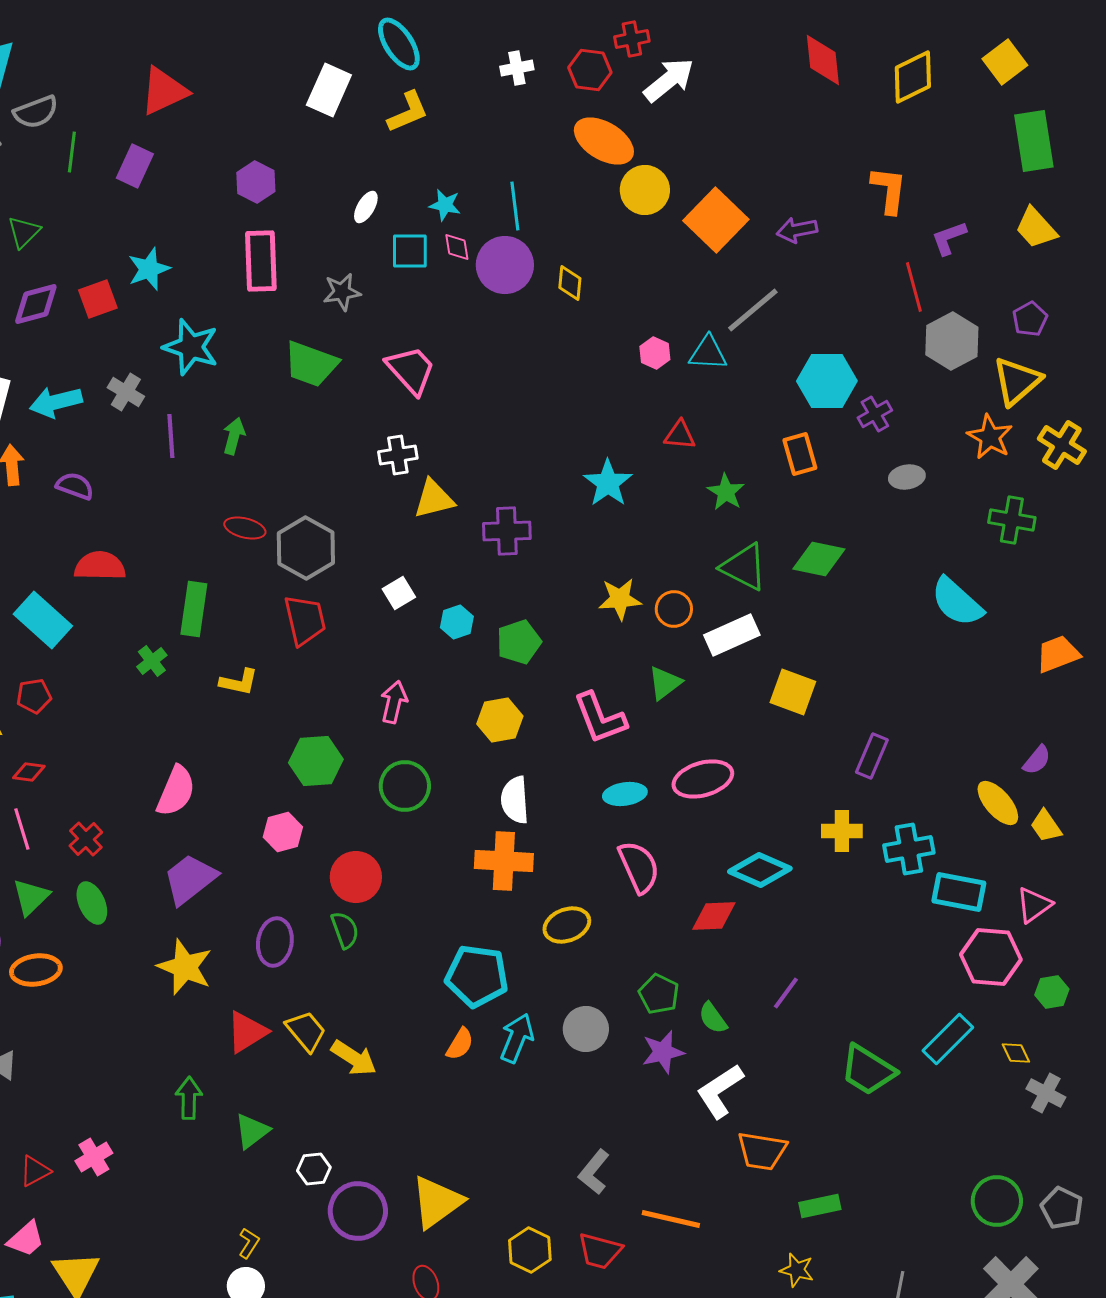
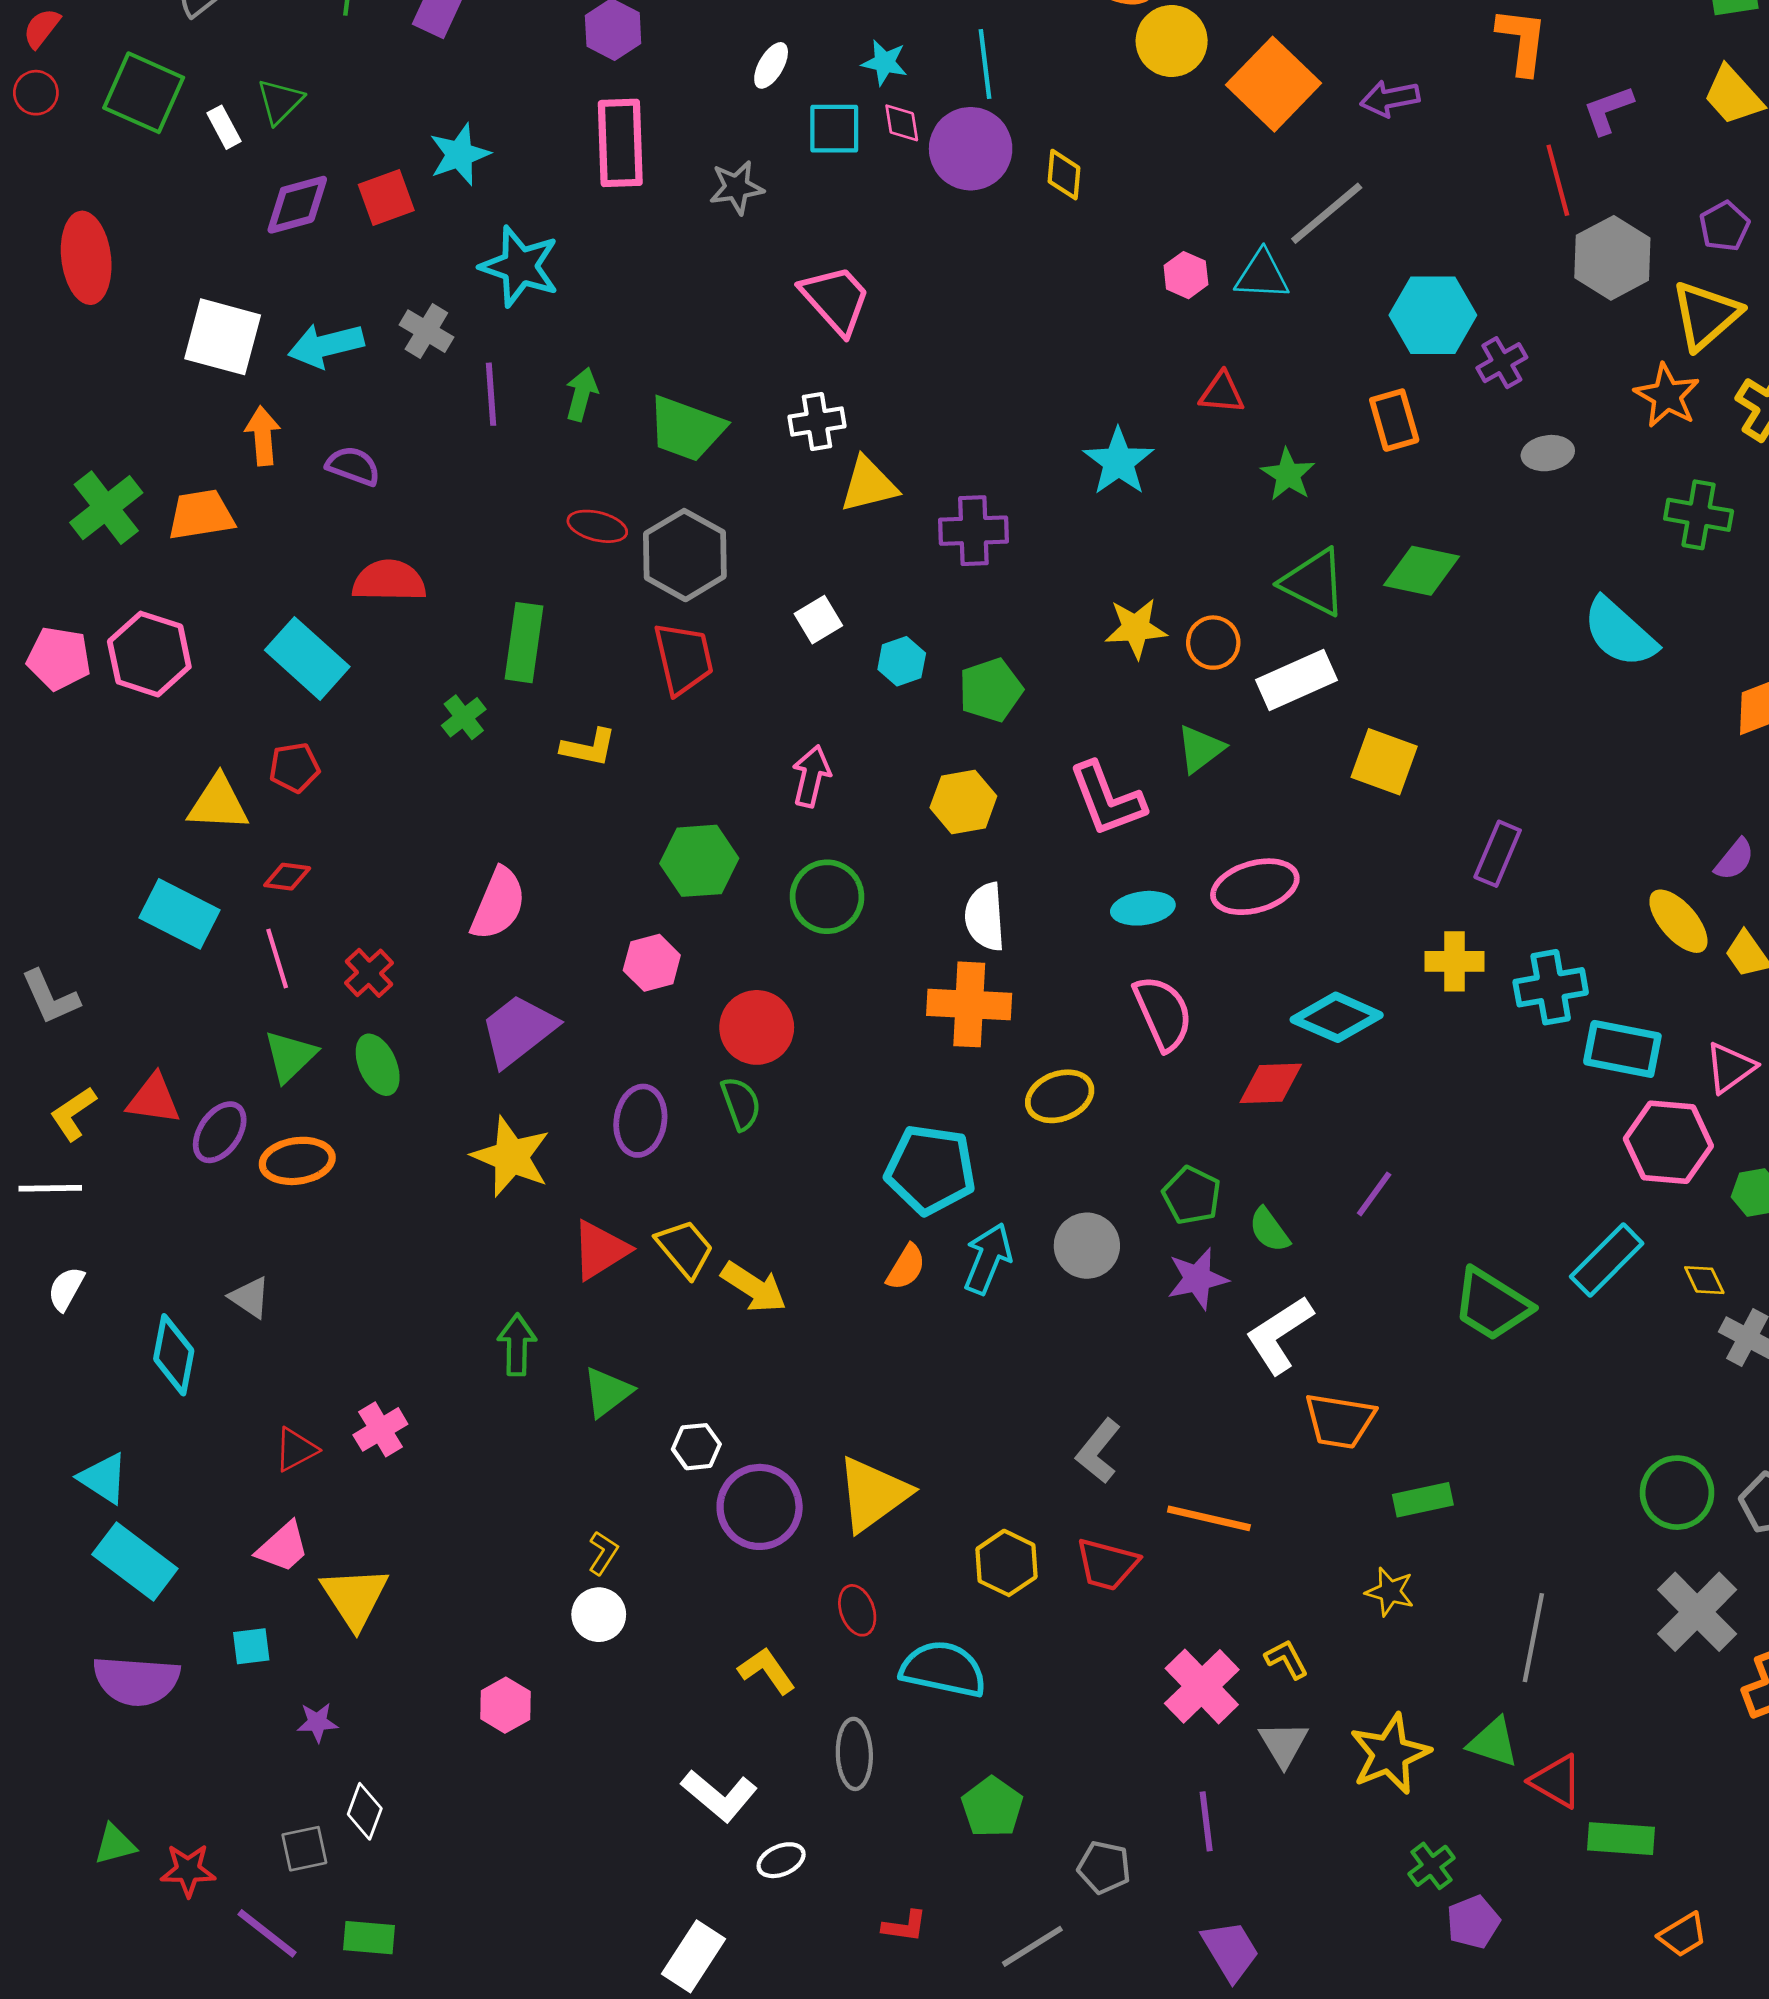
green trapezoid: (311, 364) -> (686, 429), moved

